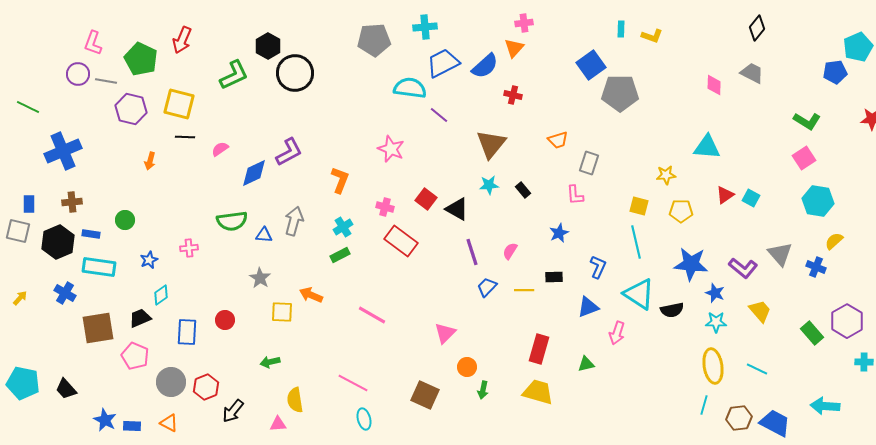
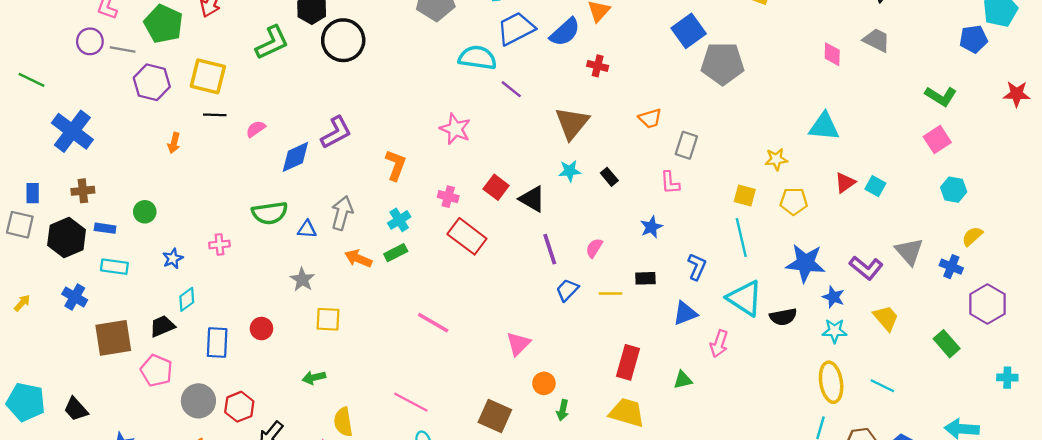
blue cross: (63, 151) -> (72, 131), turned -30
cyan hexagon: (818, 201) -> (954, 190), size x0.7
cyan rectangle: (99, 267) -> (114, 267), size x0.7
orange arrow: (311, 295) -> (358, 258), moved
purple hexagon: (847, 321) -> (987, 304), moved

